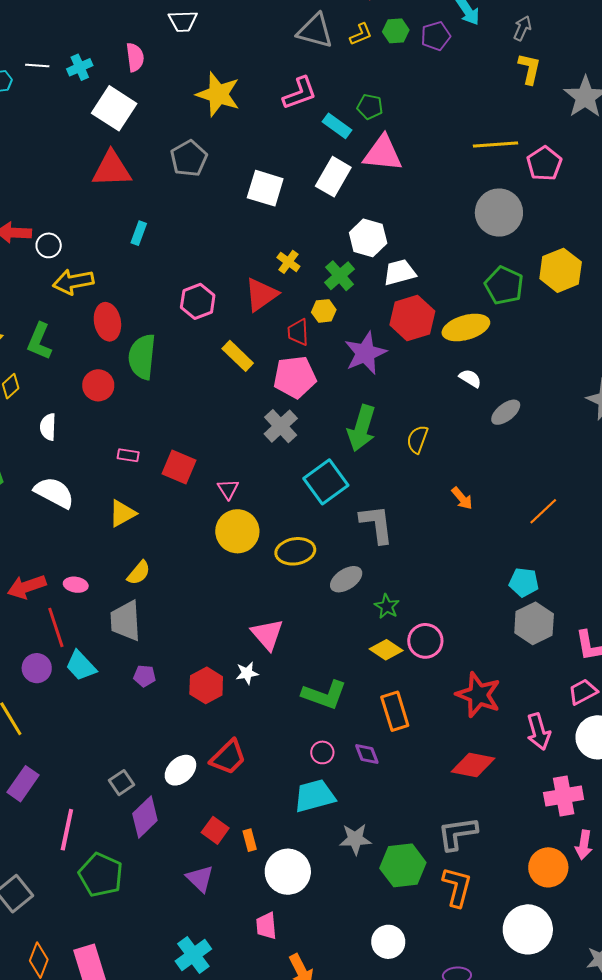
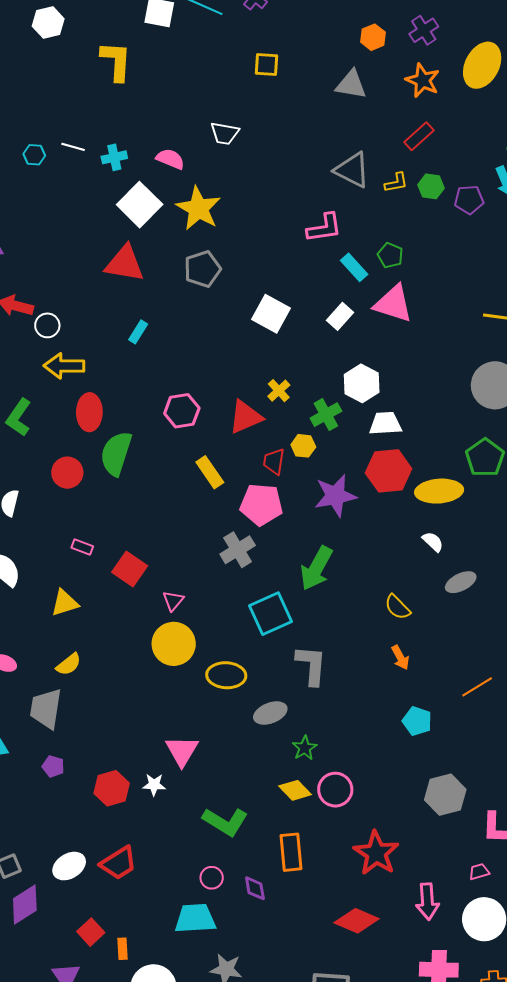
pink semicircle: (135, 57) -> (170, 159), turned -72
yellow star: (218, 94) -> (198, 208), moved
white rectangle: (333, 177) -> (340, 316), size x0.7
yellow semicircle: (417, 439) -> (397, 607), moved, turned -76
cyan pentagon: (524, 582) -> (417, 721), moved
pink trapezoid: (583, 692) -> (479, 872), size x0.7

